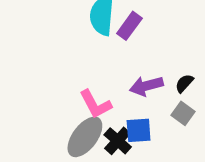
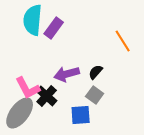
blue square: (139, 130) -> (81, 115), moved
black cross: (118, 141) -> (47, 96), moved

